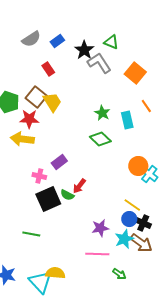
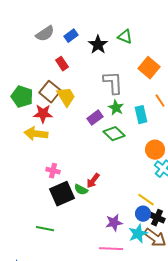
gray L-shape: (99, 63) -> (113, 83), moved, turned 30
purple rectangle: (59, 162) -> (95, 118), moved
orange circle: (138, 166) -> (155, 150), moved

